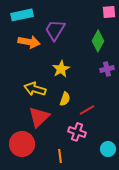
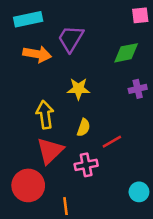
green diamond: (98, 41) -> (126, 53), turned 50
yellow star: (61, 69) -> (78, 89), turned 30
yellow arrow: (35, 89) -> (45, 115), turned 65
pink cross: (77, 132) -> (86, 165), moved, turned -30
orange line: (60, 156) -> (66, 206), moved

